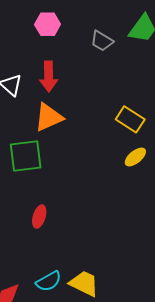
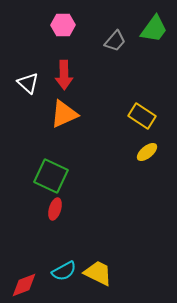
gray trapezoid: (102, 41) -> (115, 41), turned -80
green square: (26, 156) -> (51, 176), moved, turned 32

